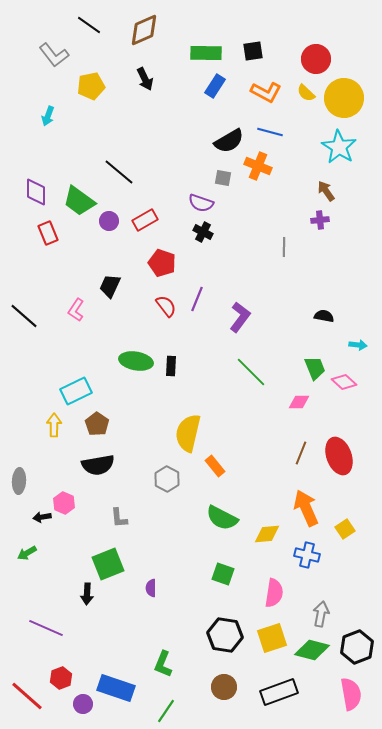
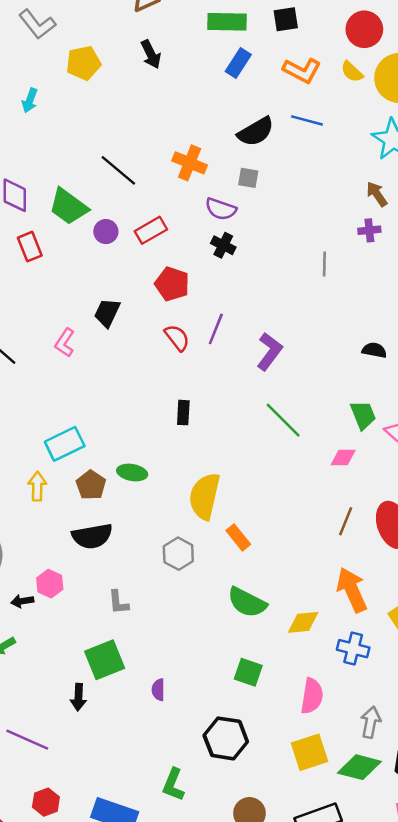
orange cross: (258, 166) -> (190, 163), moved
green ellipse: (136, 361) -> (132, 473), moved, size x0.7
black hexagon: (225, 635) -> (226, 738), moved

